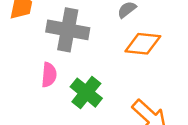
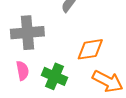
orange diamond: (143, 44) -> (90, 49), moved

